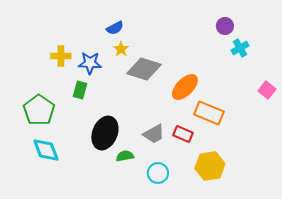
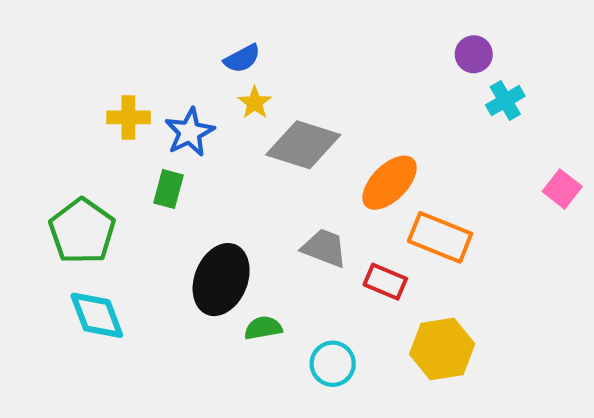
blue star: (90, 63) -> (189, 132), turned -30
gray trapezoid: (154, 134) -> (324, 248), moved, turned -130

